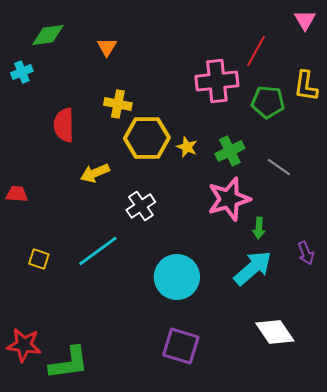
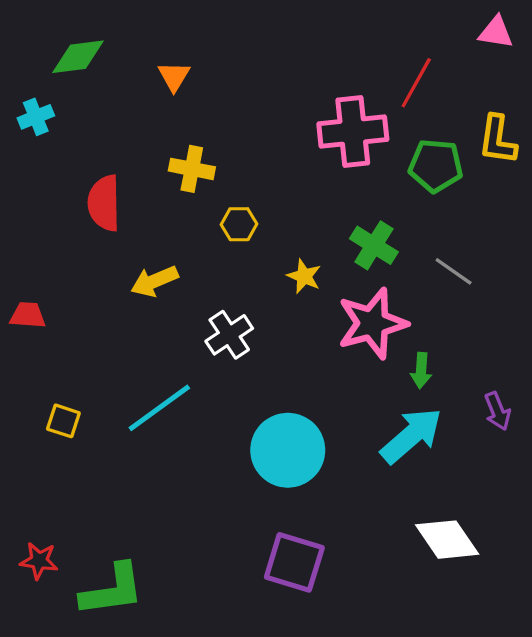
pink triangle: (305, 20) -> (496, 32), turned -50
yellow hexagon: (147, 138) -> (239, 224), size x0.5
yellow star: (187, 147) -> (304, 276), moved
green cross: (230, 151) -> (374, 245), turned -32
red star: (24, 345) -> (39, 561), size x0.7

